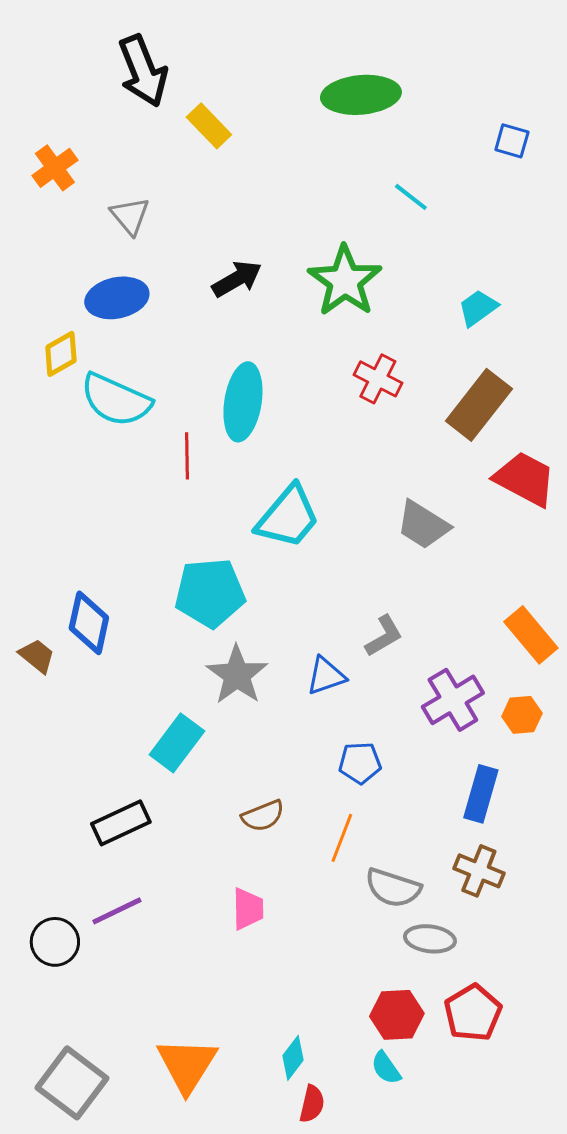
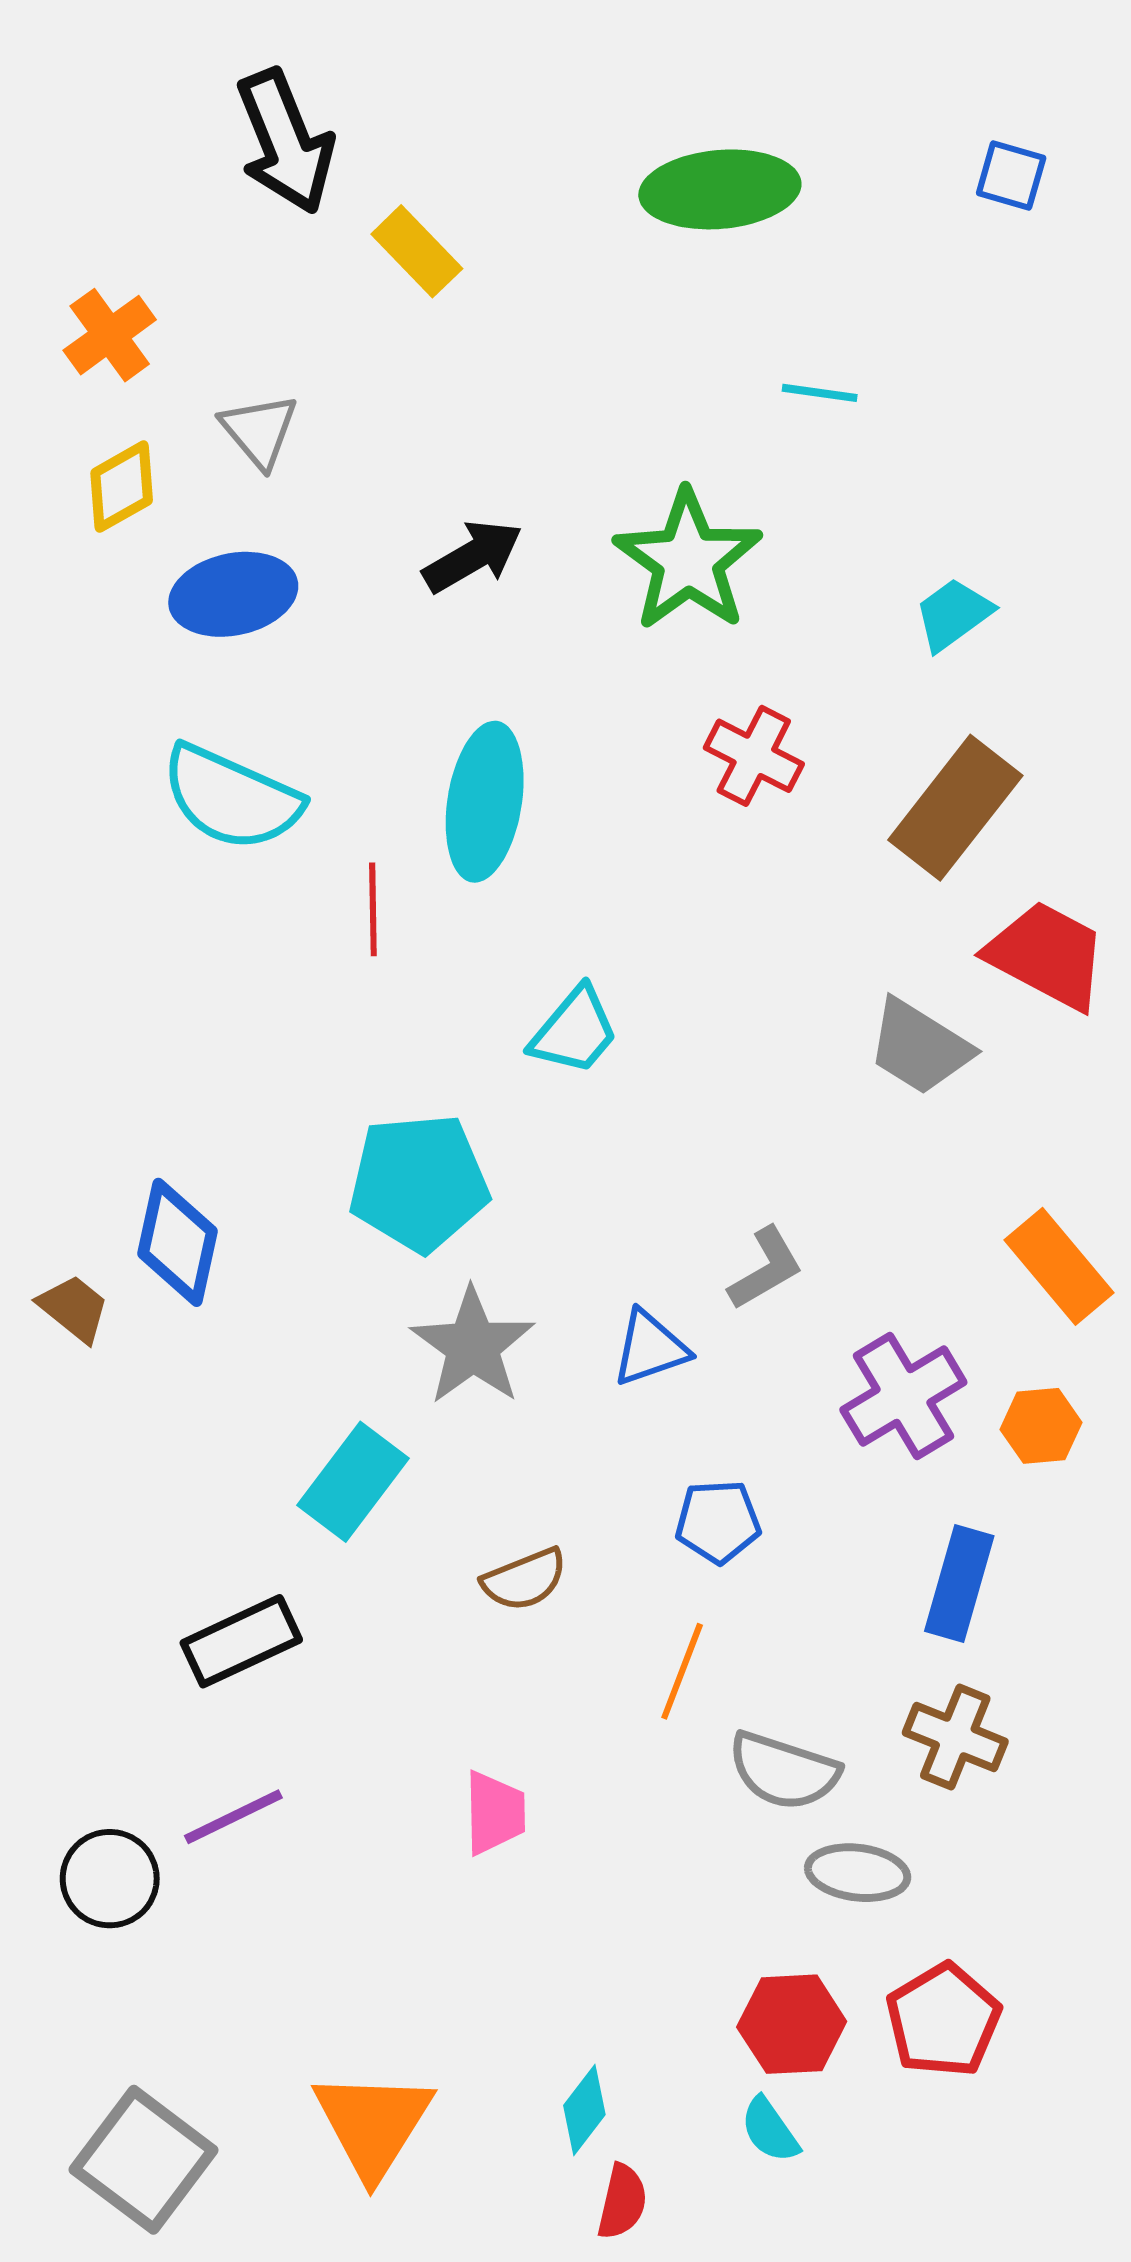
blue square: (512, 141) -> (1011, 175), moved
cyan line: (411, 197) -> (820, 393), turned -30
yellow diamond: (61, 354) -> (122, 487), moved
cyan trapezoid: (288, 517) -> (574, 1031), size x0.7
gray trapezoid: (423, 525) -> (919, 1047), moved
brown semicircle: (263, 816) -> (524, 1579), moved

